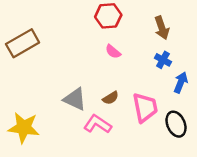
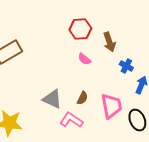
brown arrow: (162, 28) -> (109, 42), moved
brown semicircle: (111, 98) -> (82, 98), turned -32

